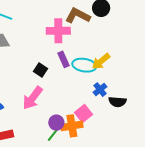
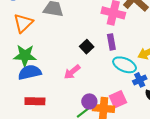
cyan ellipse: (84, 65) -> (125, 65), moved
pink arrow: (33, 98) -> (72, 72), size x0.7

